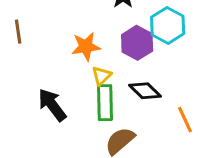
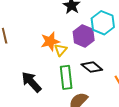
yellow triangle: (102, 76) -> (61, 50), moved

